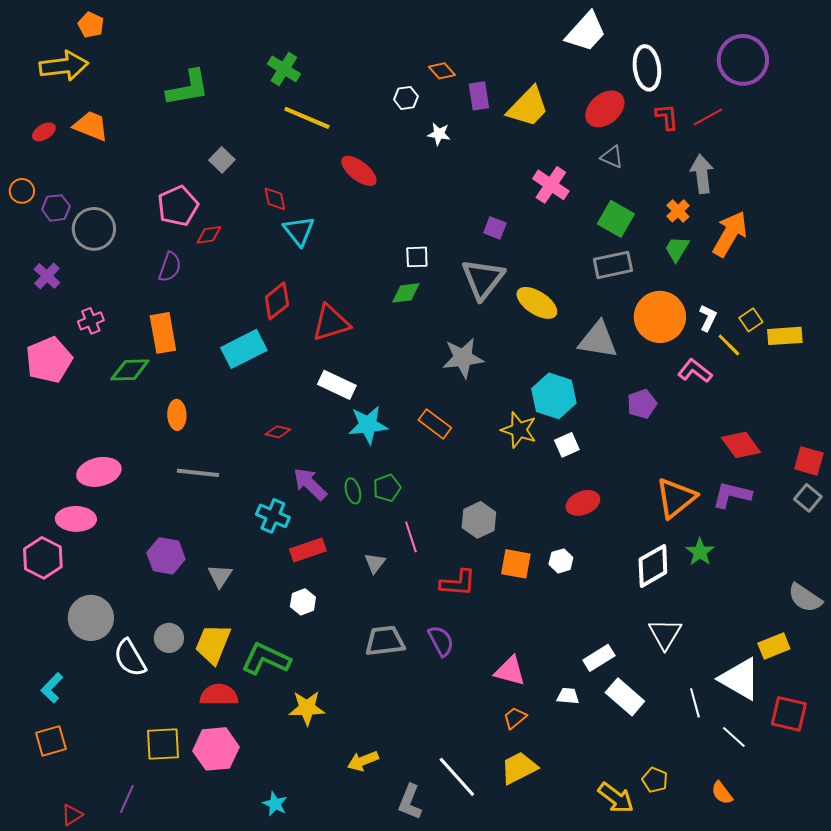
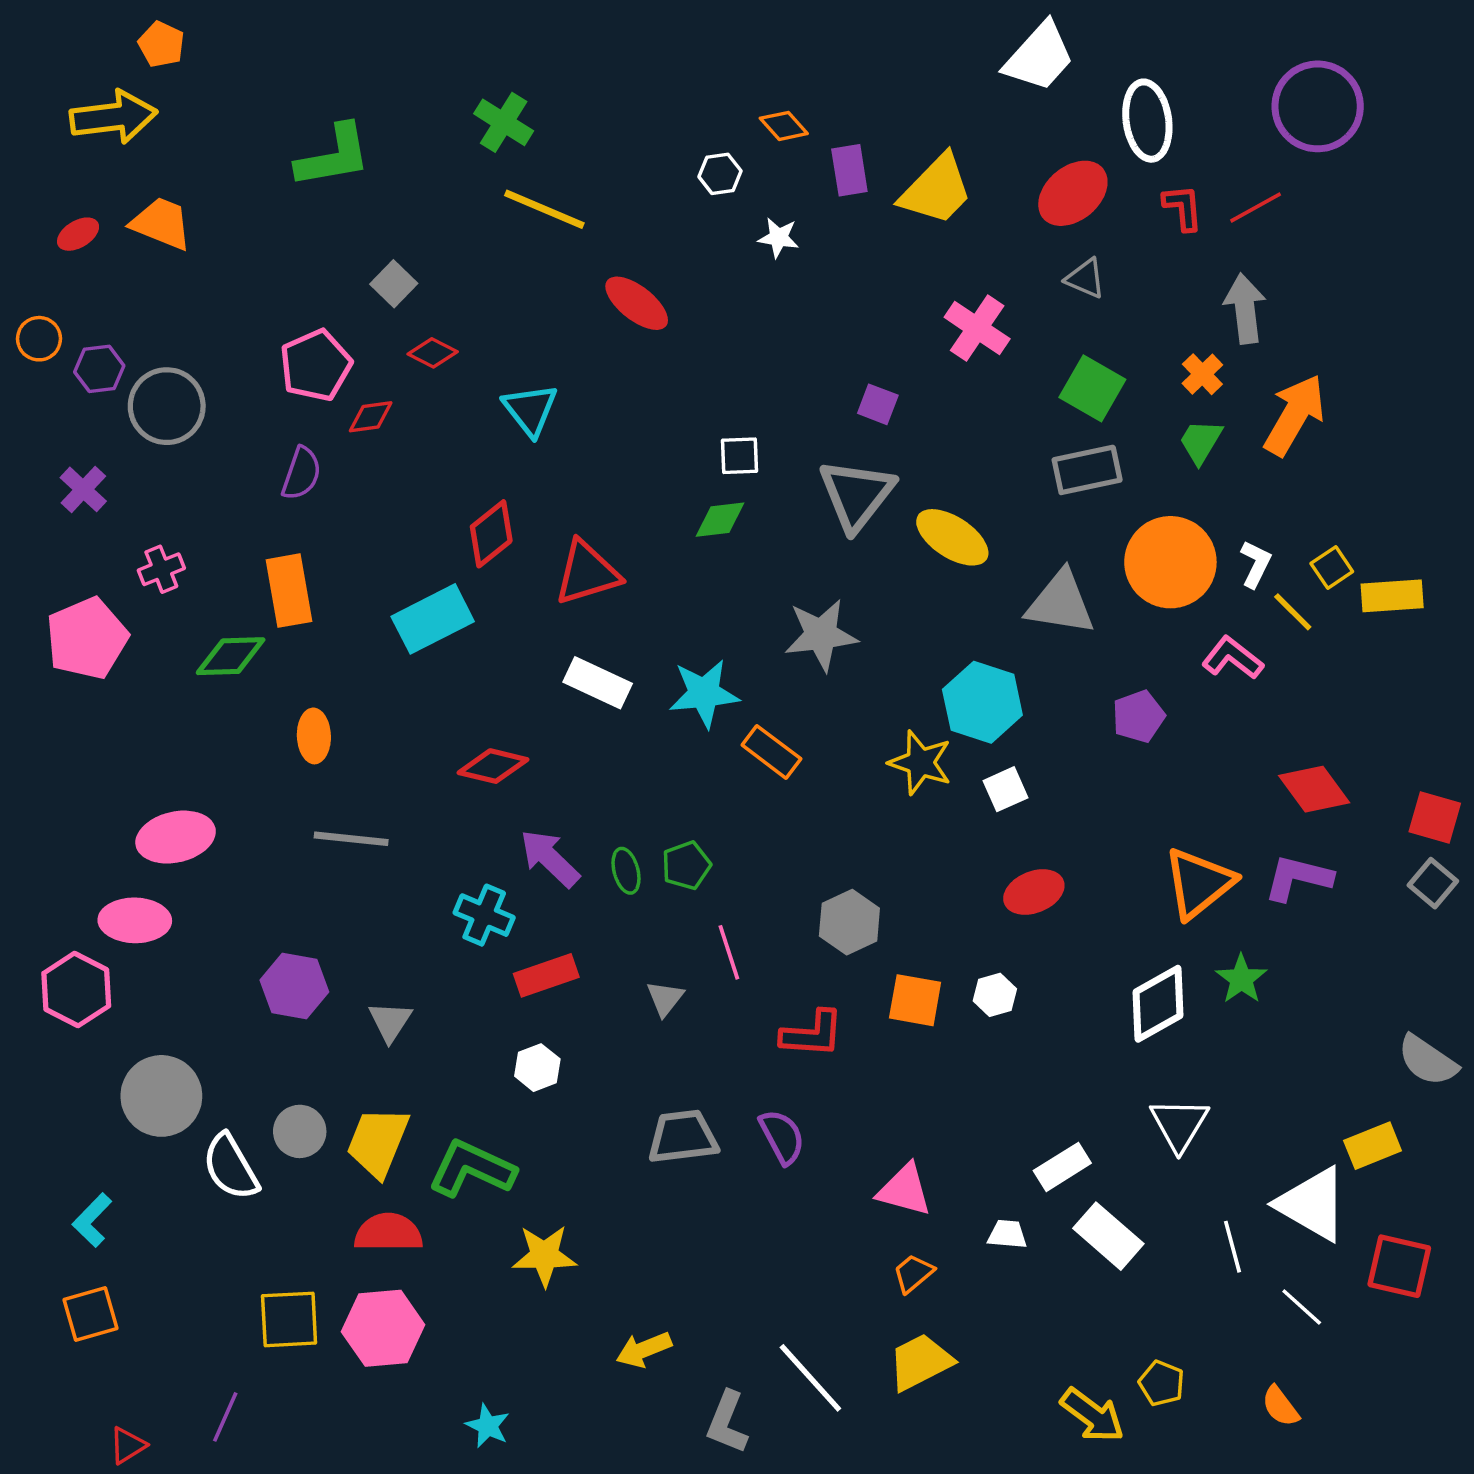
red diamond: (275, 199) -> (433, 353), moved, turned -52
cyan star: (368, 425) -> (704, 693), moved
red diamond: (278, 432) -> (493, 766), size x1.5

